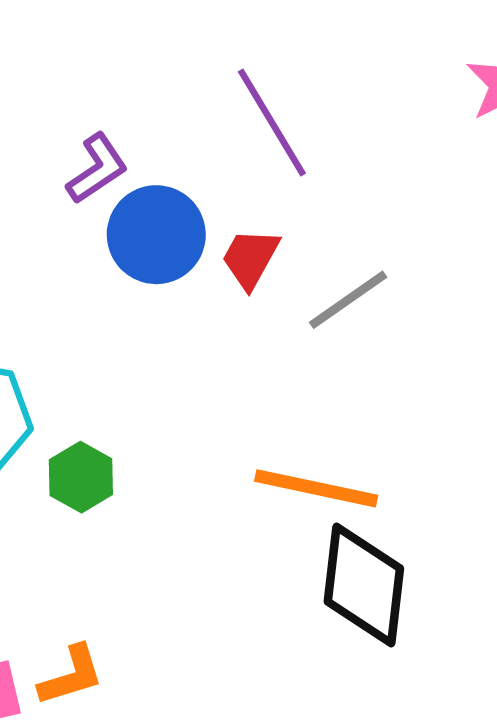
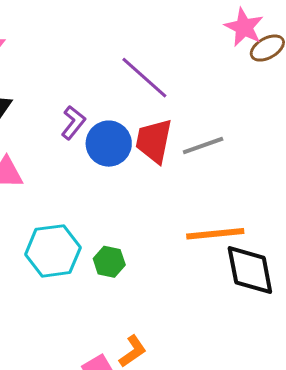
red trapezoid: (250, 258) -> (154, 141), size x1.5
gray line: (348, 300) -> (203, 146), turned 33

